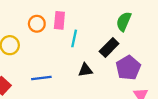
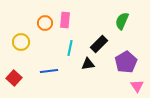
cyan line: (74, 38) -> (70, 48), moved
black rectangle: (109, 47) -> (99, 44), moved

